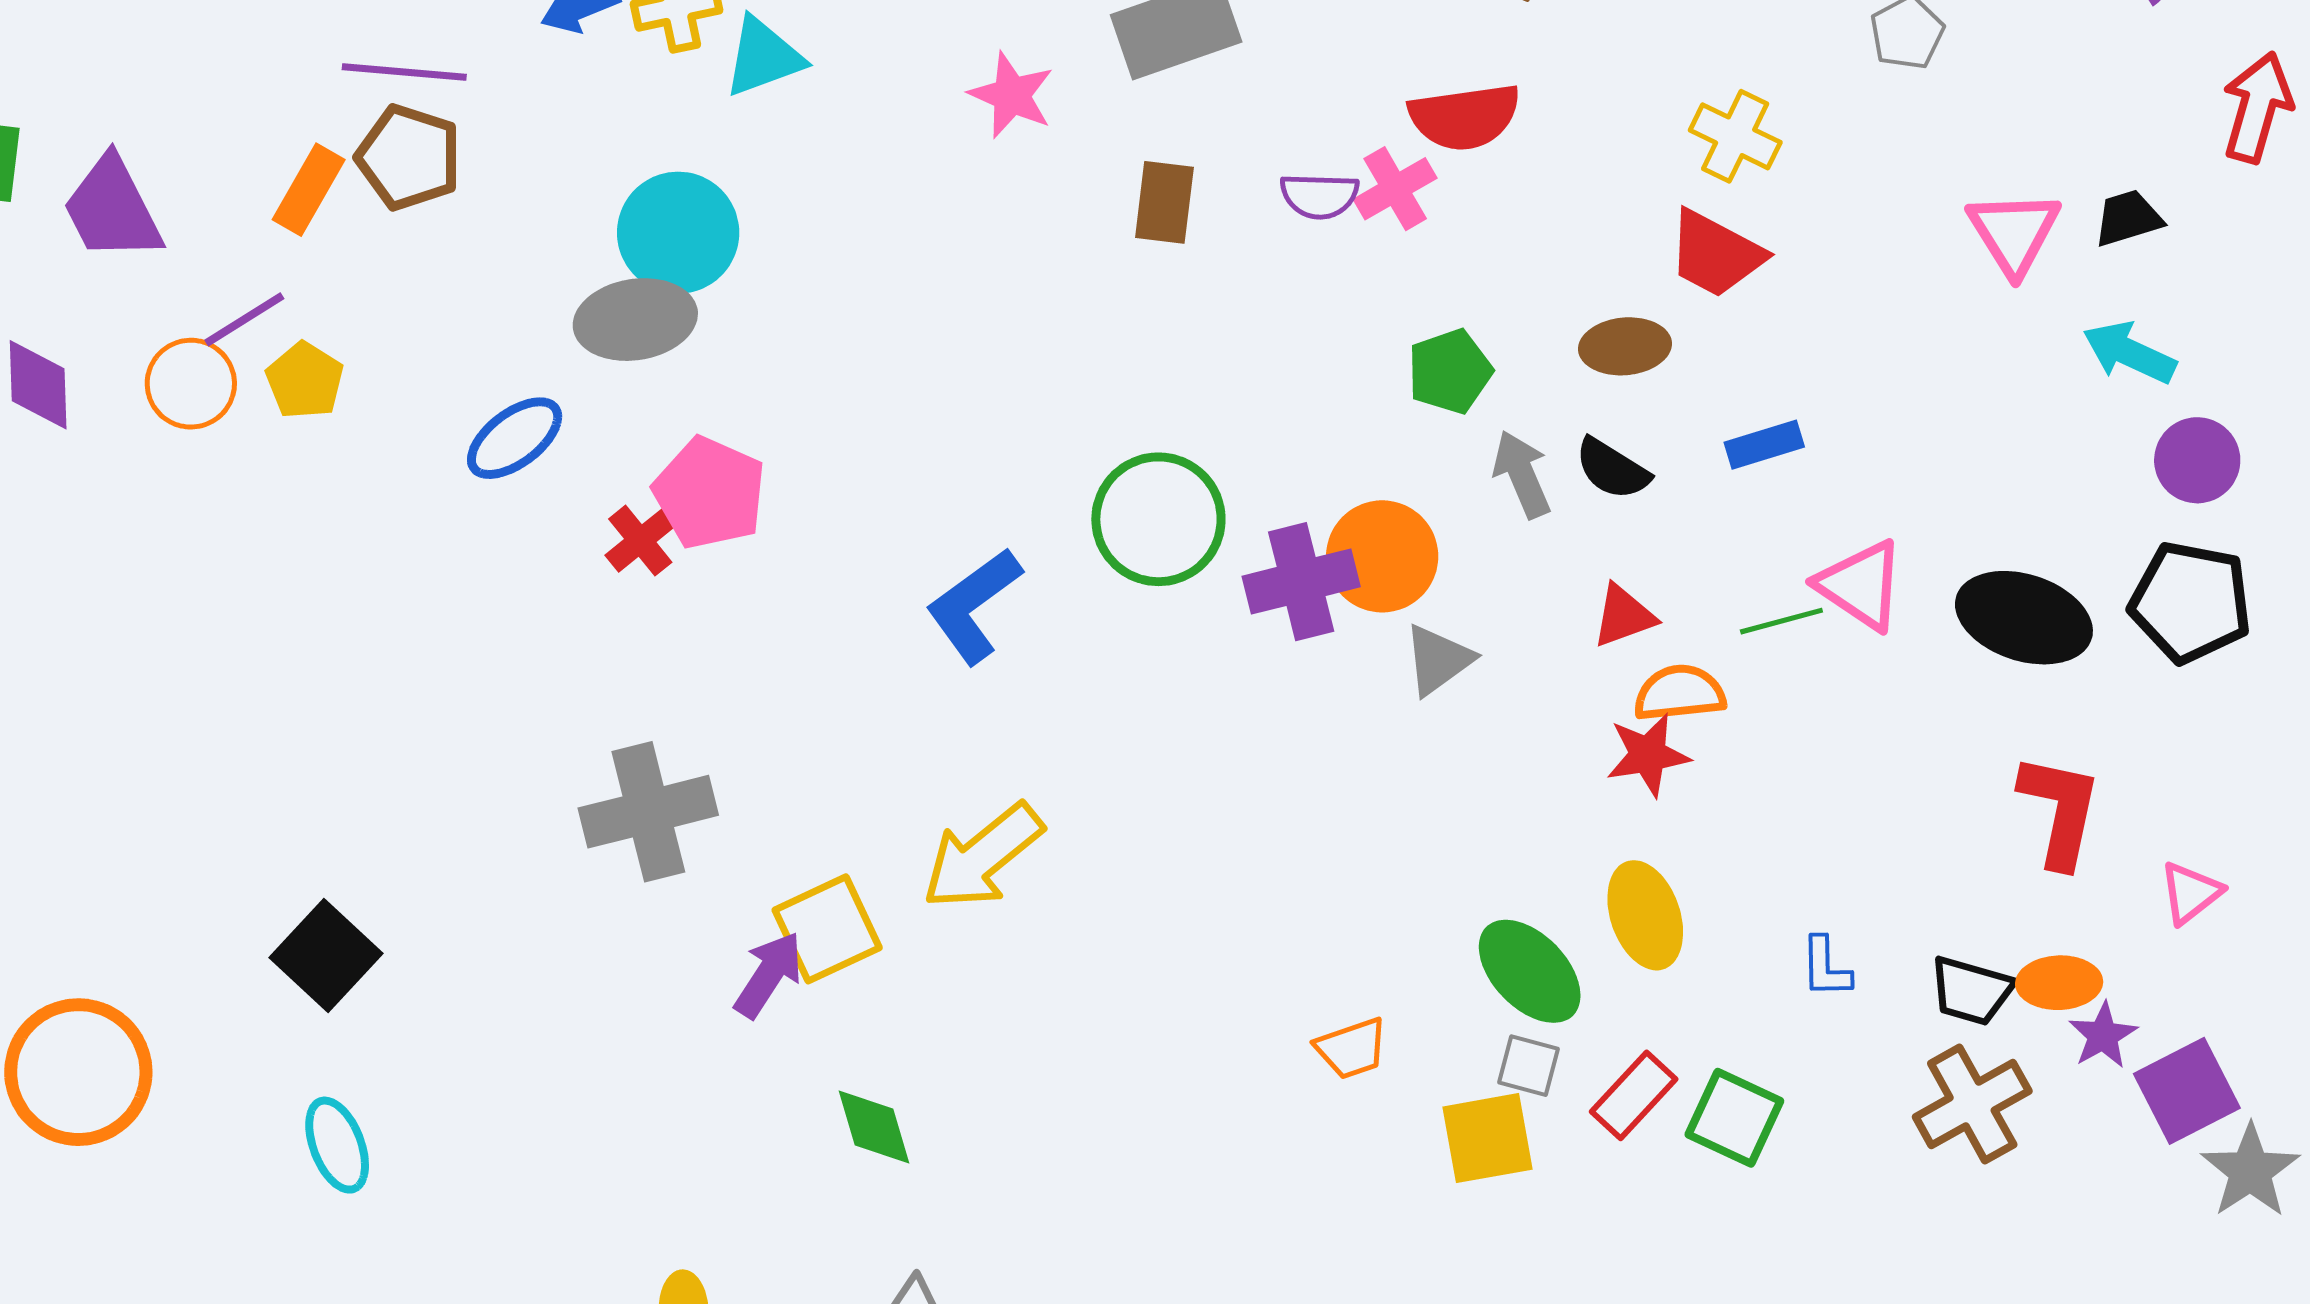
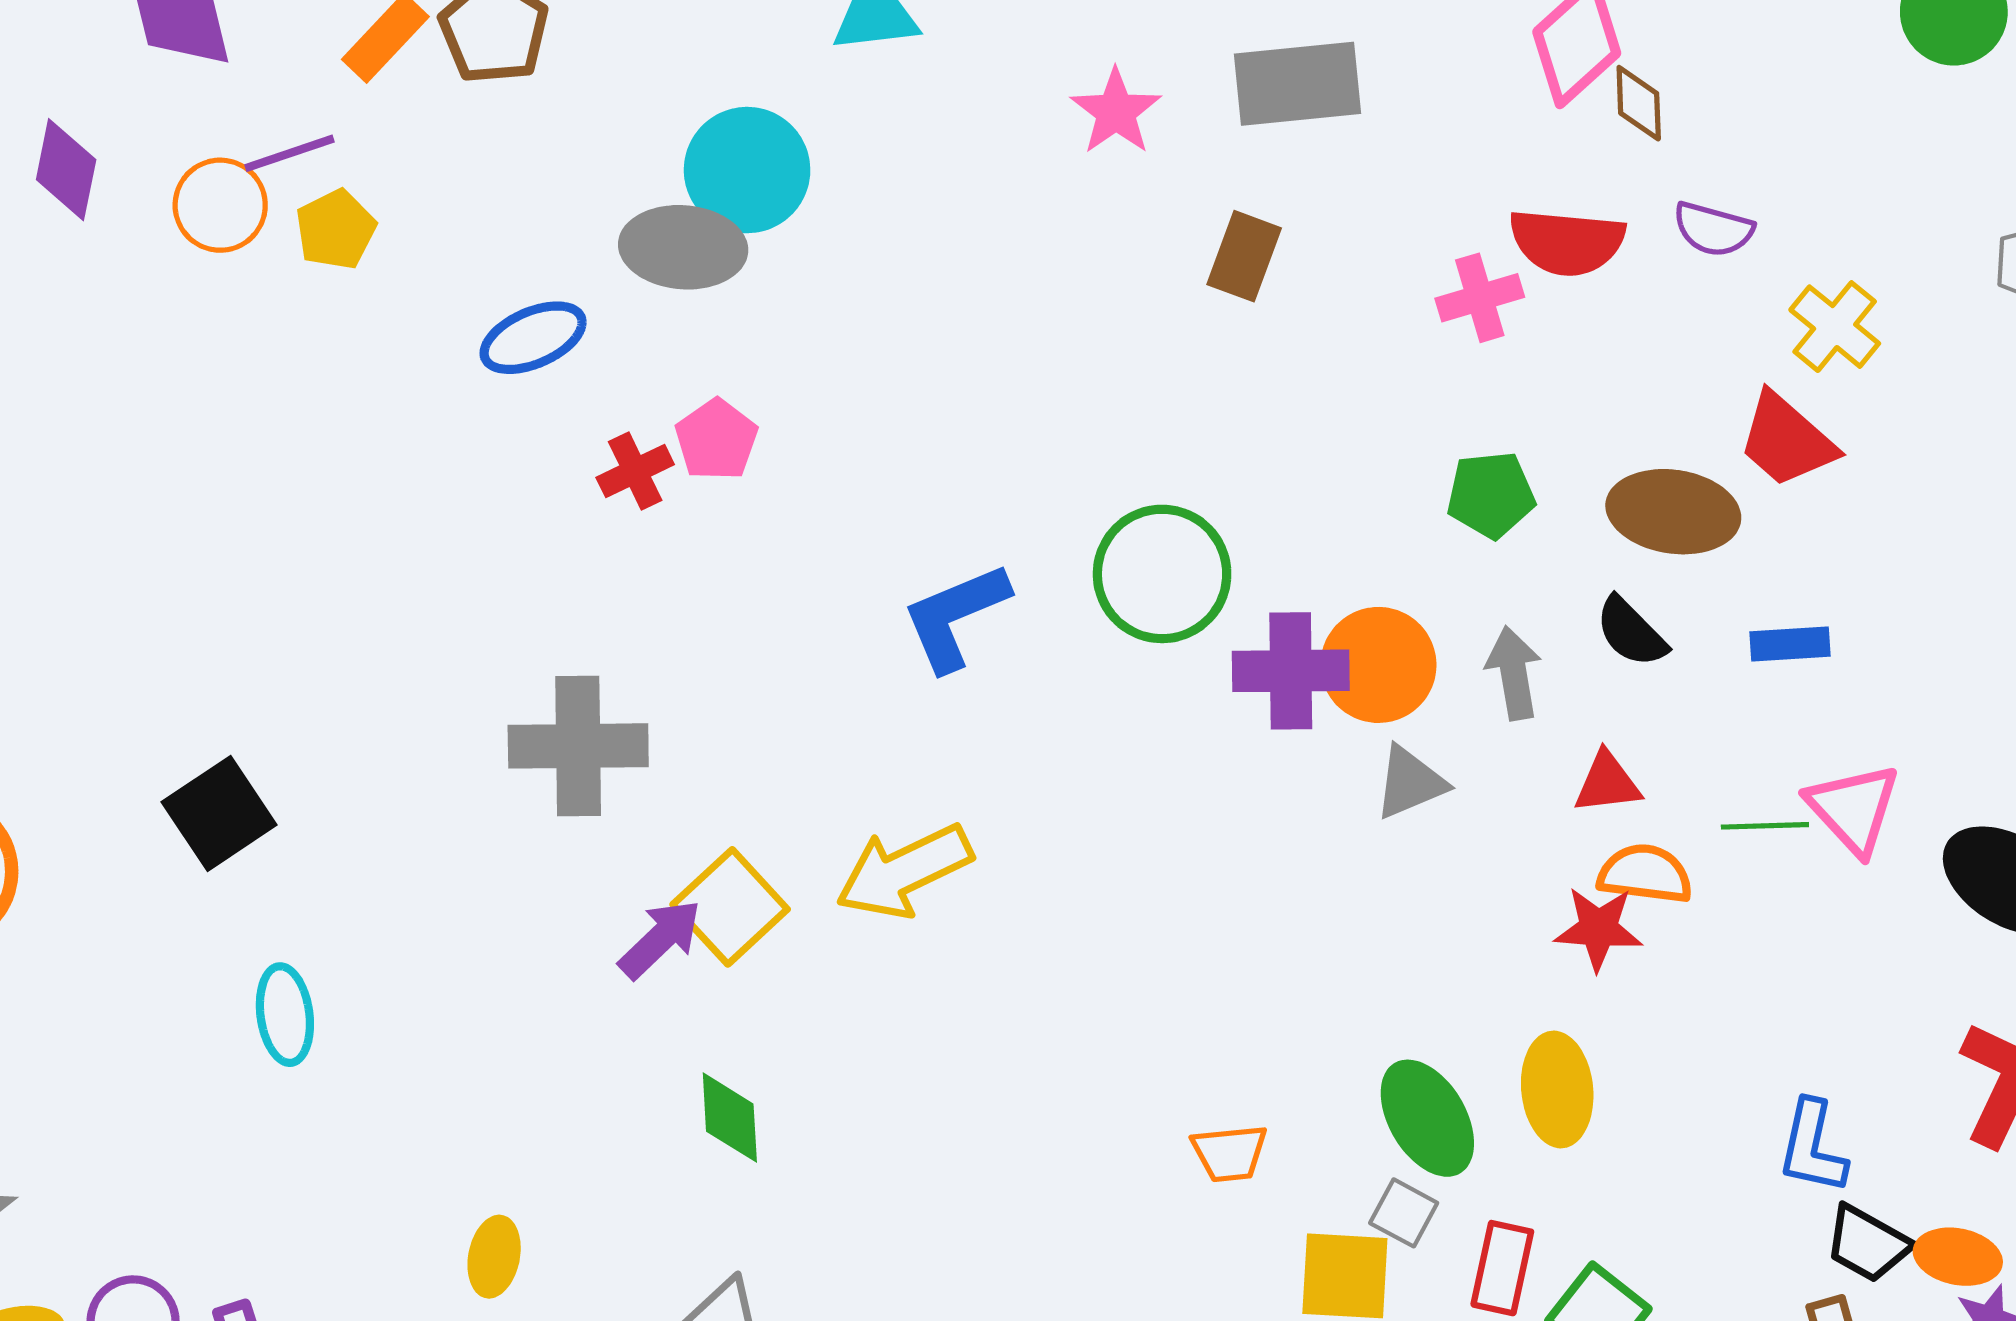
purple semicircle: (1319, 196) -> (1713, 229), moved
brown ellipse: (1625, 346) -> (1673, 512), size x1.4
gray arrow: (1522, 474) -> (1514, 673), moved
pink pentagon: (710, 493) -> (716, 440), size x0.7
yellow square: (827, 929) -> (730, 907), turned -31
blue L-shape: (1826, 967) -> (1812, 1147), moved, size x1.4
red rectangle: (1634, 1095) -> (1502, 1268), turned -44
cyan ellipse: (337, 1145) -> (285, 1015), moved

